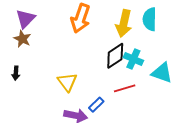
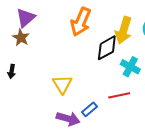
black diamond: (115, 56) -> (107, 48), moved

